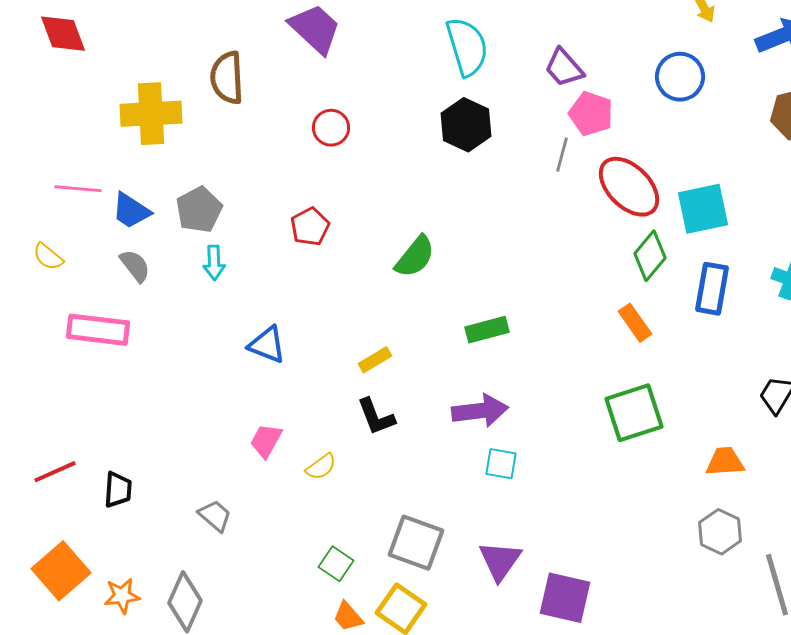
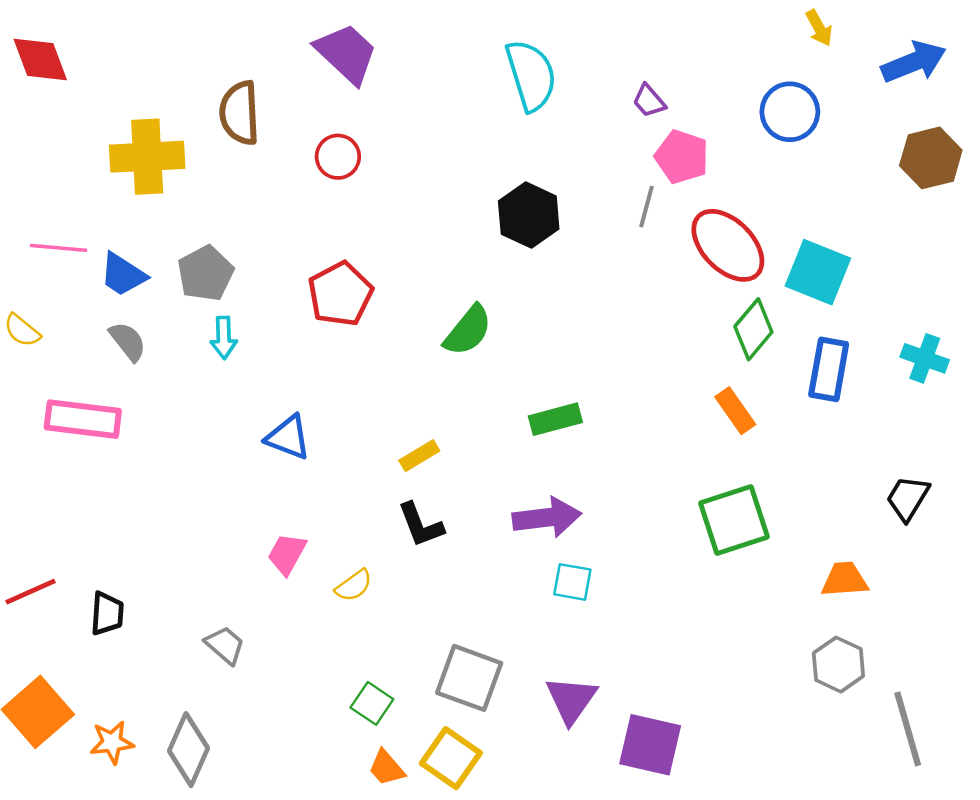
purple trapezoid: (564, 68) -> (649, 101), size x0.7
black hexagon: (466, 125) -> (529, 215), moved
red circle: (331, 128) -> (338, 157), moved
cyan square: (703, 209) -> (818, 272), turned 34
red pentagon: (310, 227) -> (340, 294), size x1.4

